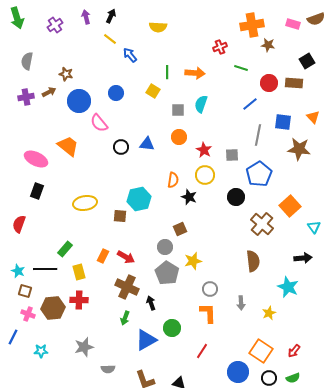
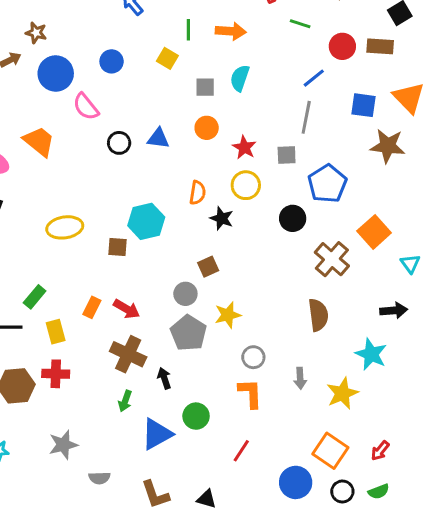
orange triangle: (313, 117) -> (409, 98), size x1.6
gray line: (258, 135) -> (306, 117), moved
yellow star: (269, 313) -> (342, 393), size x1.5

